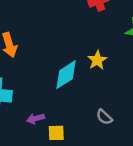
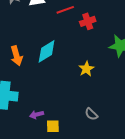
cyan diamond: (66, 75) -> (47, 51), moved

